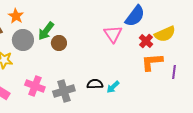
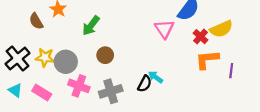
gray circle: (23, 40) -> (66, 62), moved
brown circle: (59, 43) -> (105, 55), moved
black semicircle: (95, 84) -> (145, 84), turned 119
cyan arrow: (113, 87) -> (156, 77), moved, turned 80

